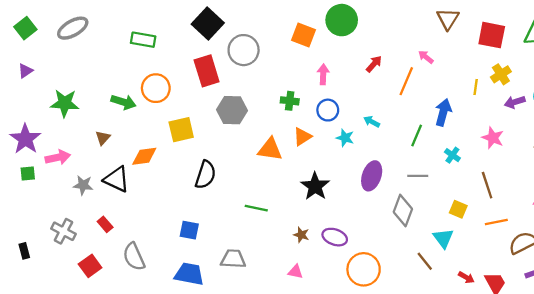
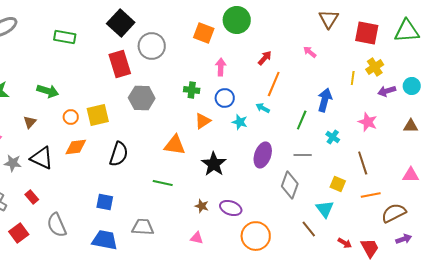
orange line: (406, 81) -> (274, 84), moved
orange circle: (156, 88) -> (71, 117), moved, size x0.6
orange triangle: (270, 149) -> (175, 145), moved
orange diamond: (144, 156) -> (76, 147), moved

